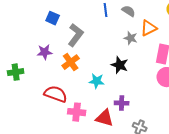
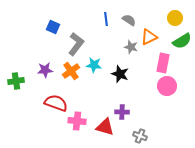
purple star: (45, 52) -> (45, 70), moved
cyan star: (97, 81) -> (94, 65), moved

